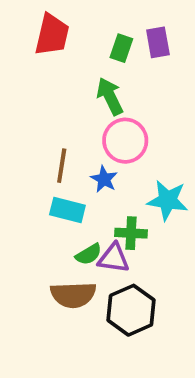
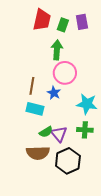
red trapezoid: (52, 35) -> (42, 20), moved
green arrow: (110, 96) -> (57, 50), turned 30
green cross: (131, 233) -> (85, 130), moved
purple triangle: (114, 258) -> (59, 134), turned 42

